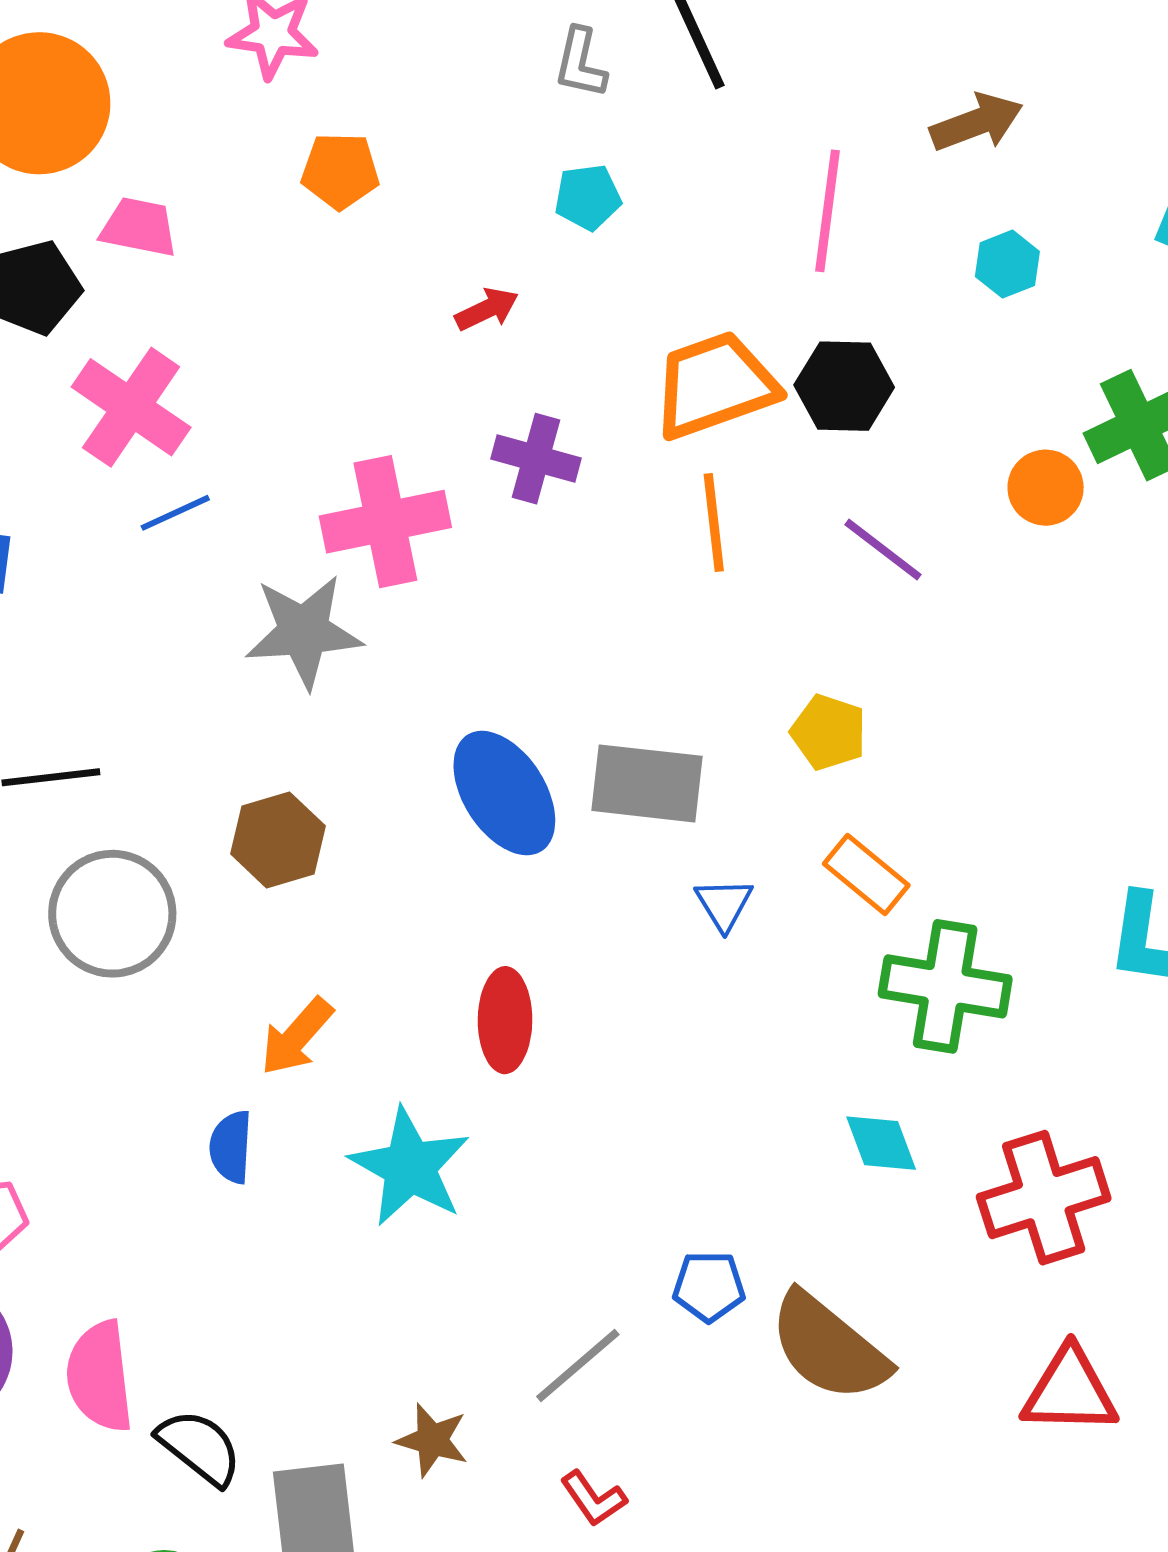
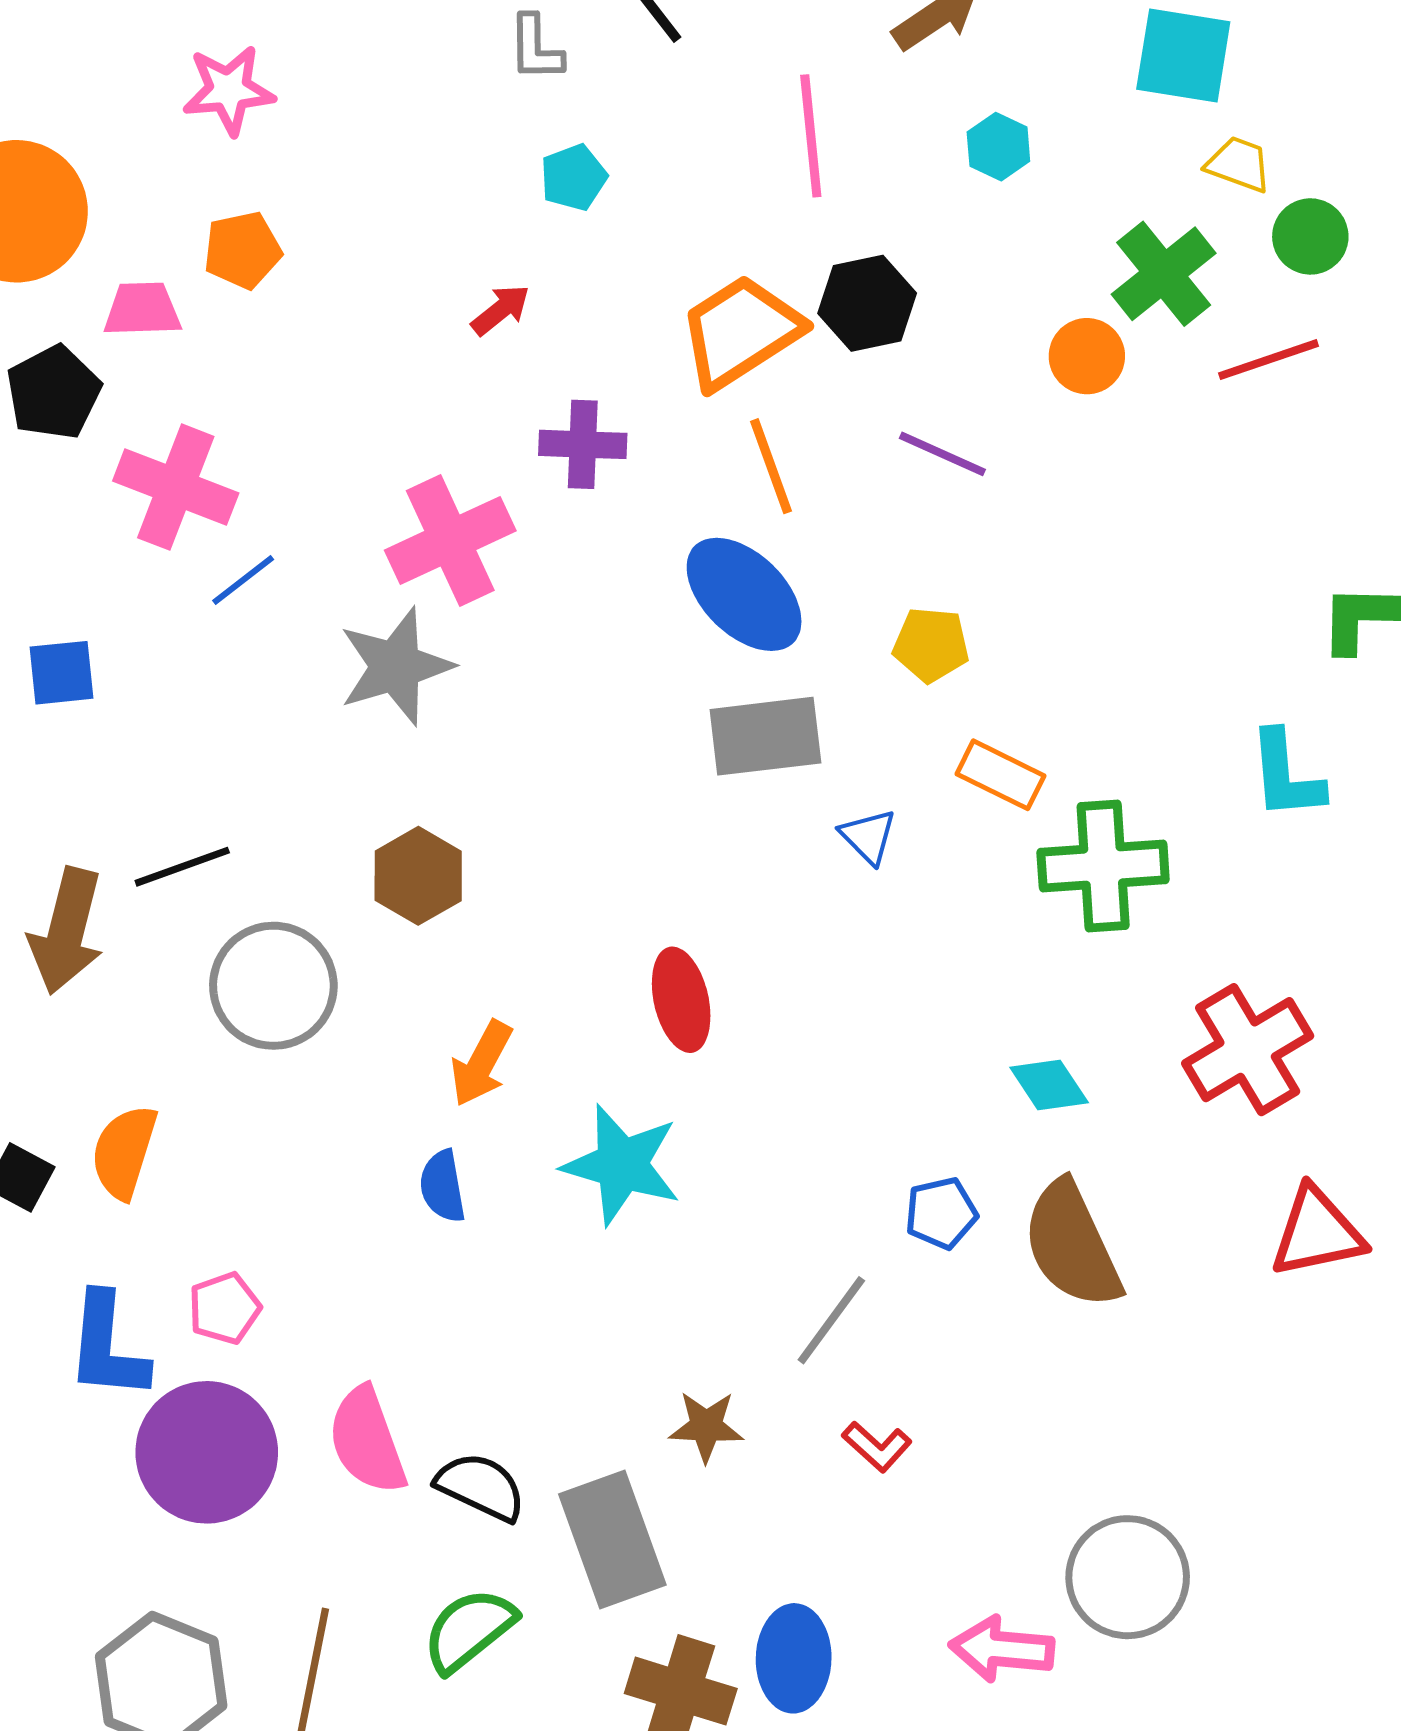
orange pentagon: (340, 171) -> (242, 250), moved
blue ellipse: (504, 793) -> (744, 594), moved
cyan diamond: (881, 1143) -> (1049, 1085), moved
brown semicircle: (829, 1347) -> (1072, 1245), turned 39

